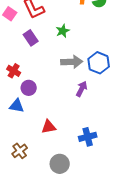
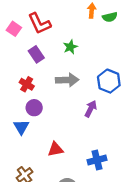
gray arrow: (72, 62) -> (67, 80), moved
red cross: (14, 71) -> (27, 84), moved
blue triangle: (17, 106) -> (21, 127), turned 49

